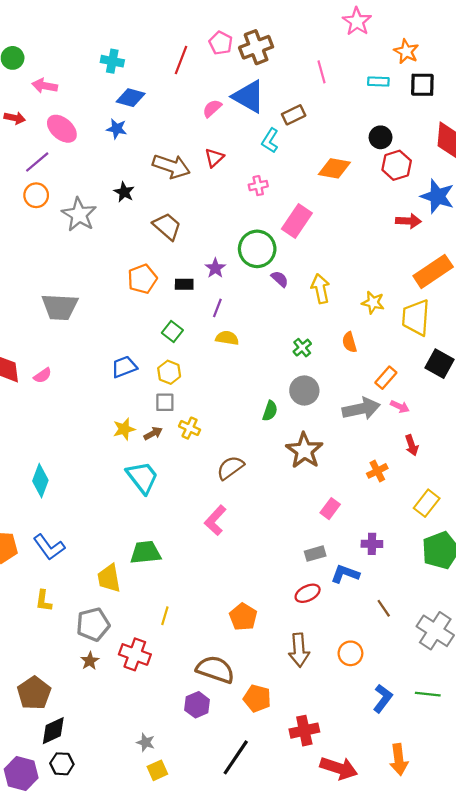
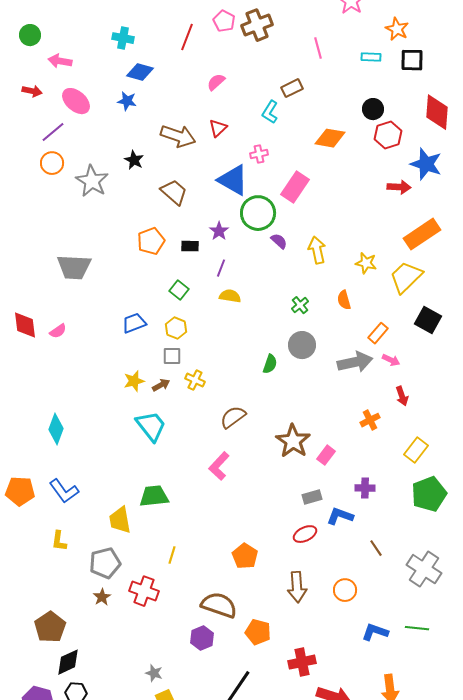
blue triangle: (249, 97) -> (233, 180), moved
yellow trapezoid: (416, 318) -> (406, 277), turned 42
brown star: (304, 451) -> (293, 441), moved
blue L-shape: (383, 698) -> (375, 632), turned -108

